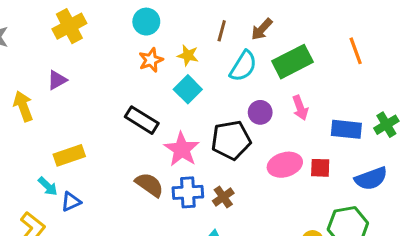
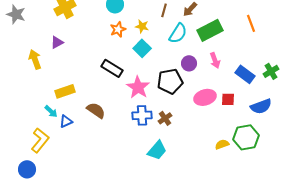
blue rectangle: (346, 129) -> (245, 74), turned 30
brown semicircle: (149, 185) -> (96, 110), moved

